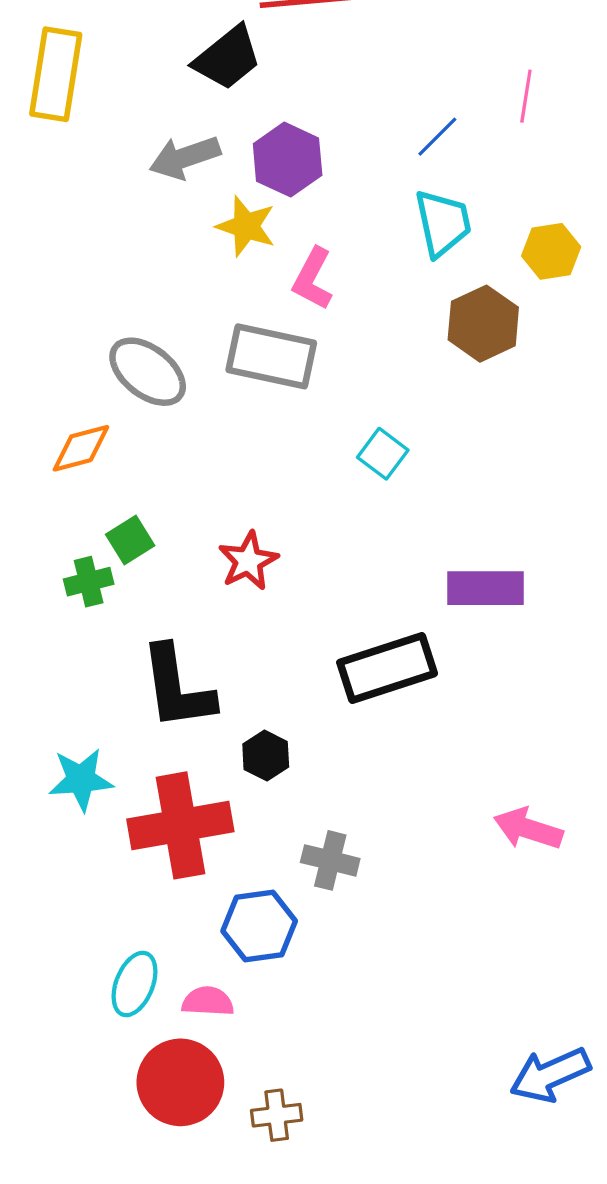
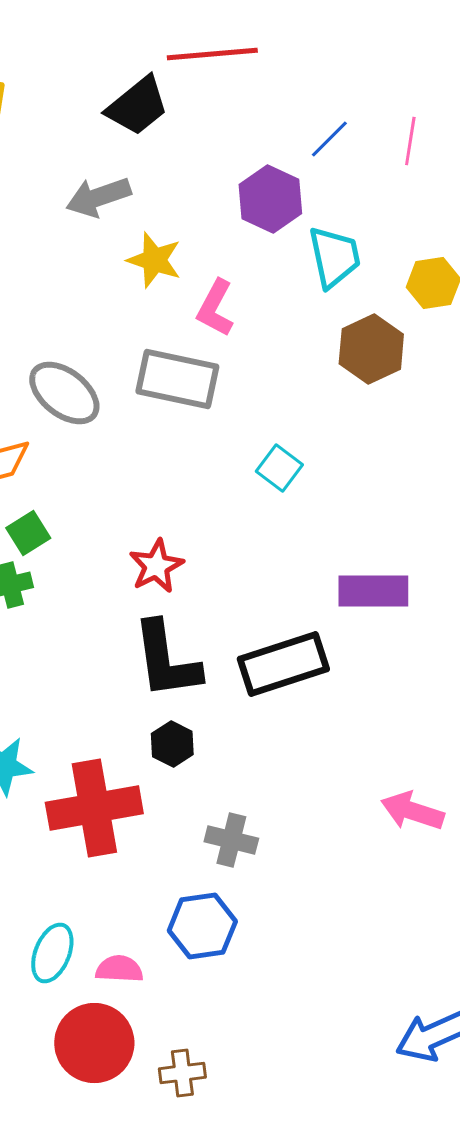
blue line: (437, 137) -> (329, 139), moved
purple hexagon: (288, 160) -> (270, 199), moved
green square: (130, 540) -> (28, 533), moved
black L-shape: (177, 688) -> (166, 660), moved
blue hexagon: (259, 926) -> (202, 926), moved

